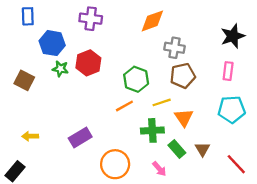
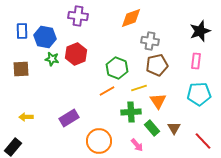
blue rectangle: (28, 16) -> (22, 31), moved
brown square: (24, 80) -> (21, 69), turned -30

